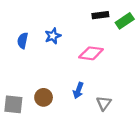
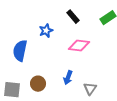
black rectangle: (100, 15) -> (73, 17), moved, turned 56
blue semicircle: (23, 41) -> (20, 51), moved, size x1.5

